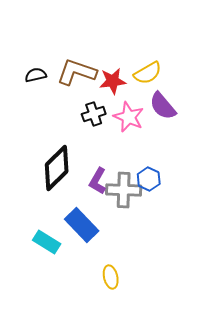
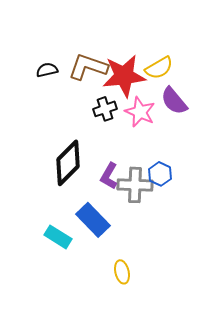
red star: (113, 81) -> (124, 76), size x1.6

